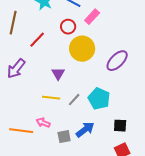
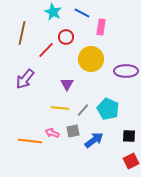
pink rectangle: (92, 17) -> (101, 27), turned -35
red circle: (68, 27) -> (66, 37), moved
purple ellipse: (117, 61) -> (126, 71), turned 45
gray square: (64, 137) -> (73, 131), moved

